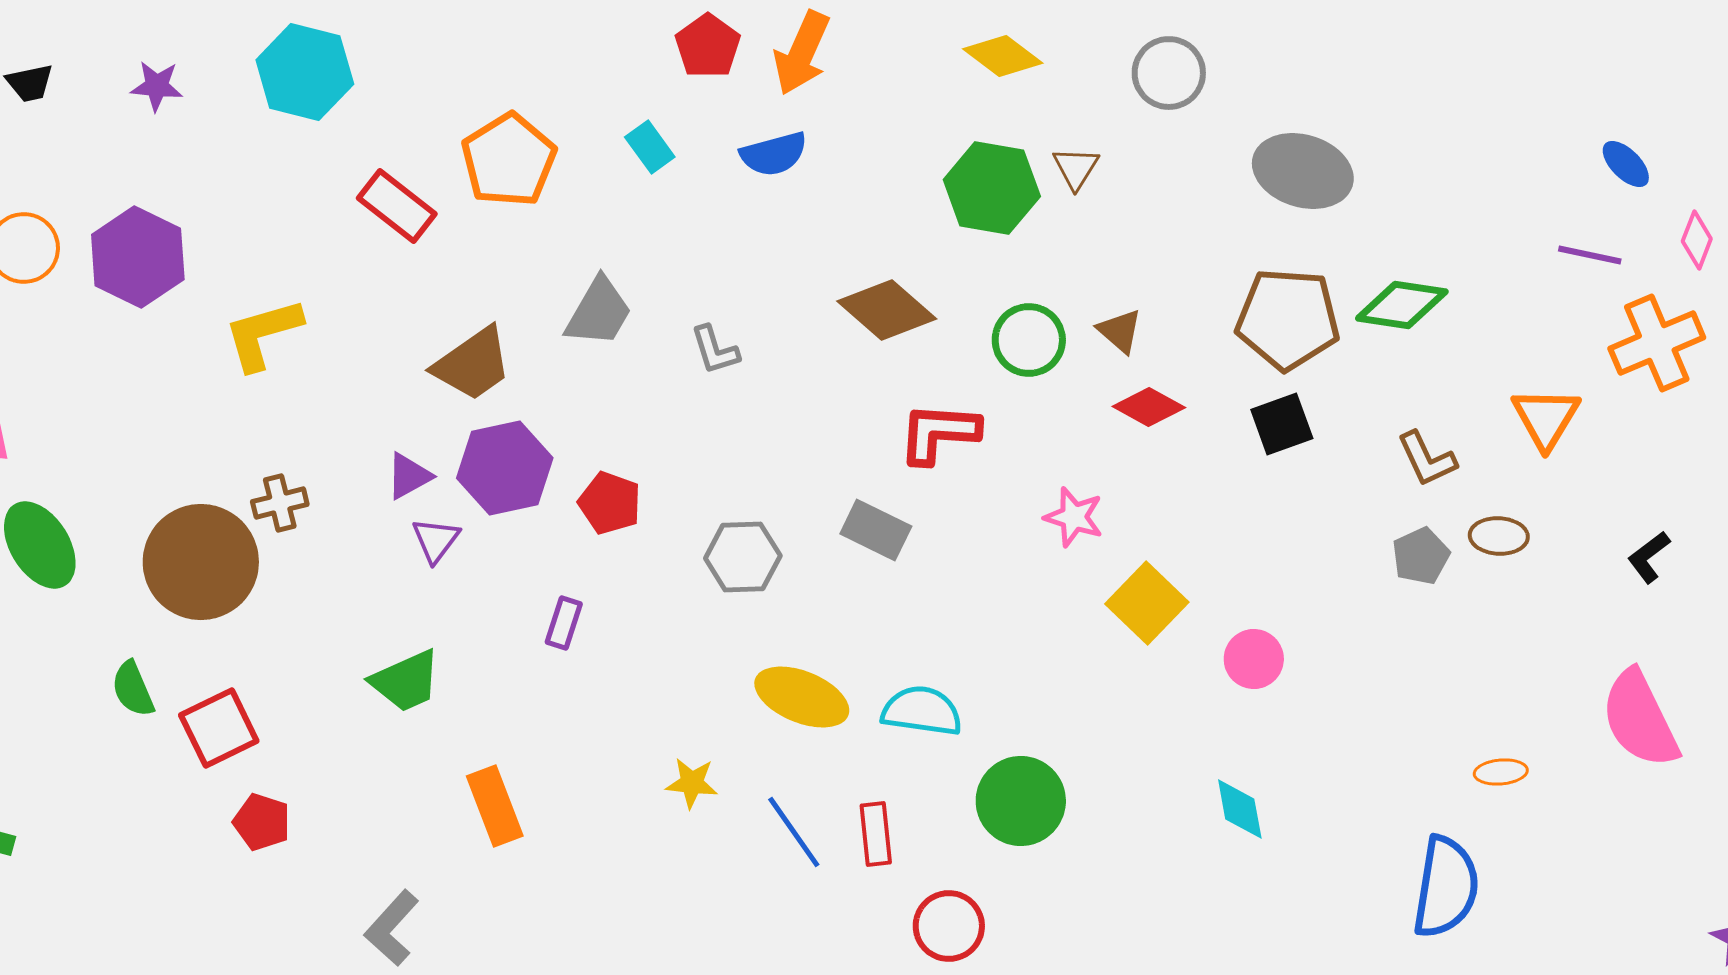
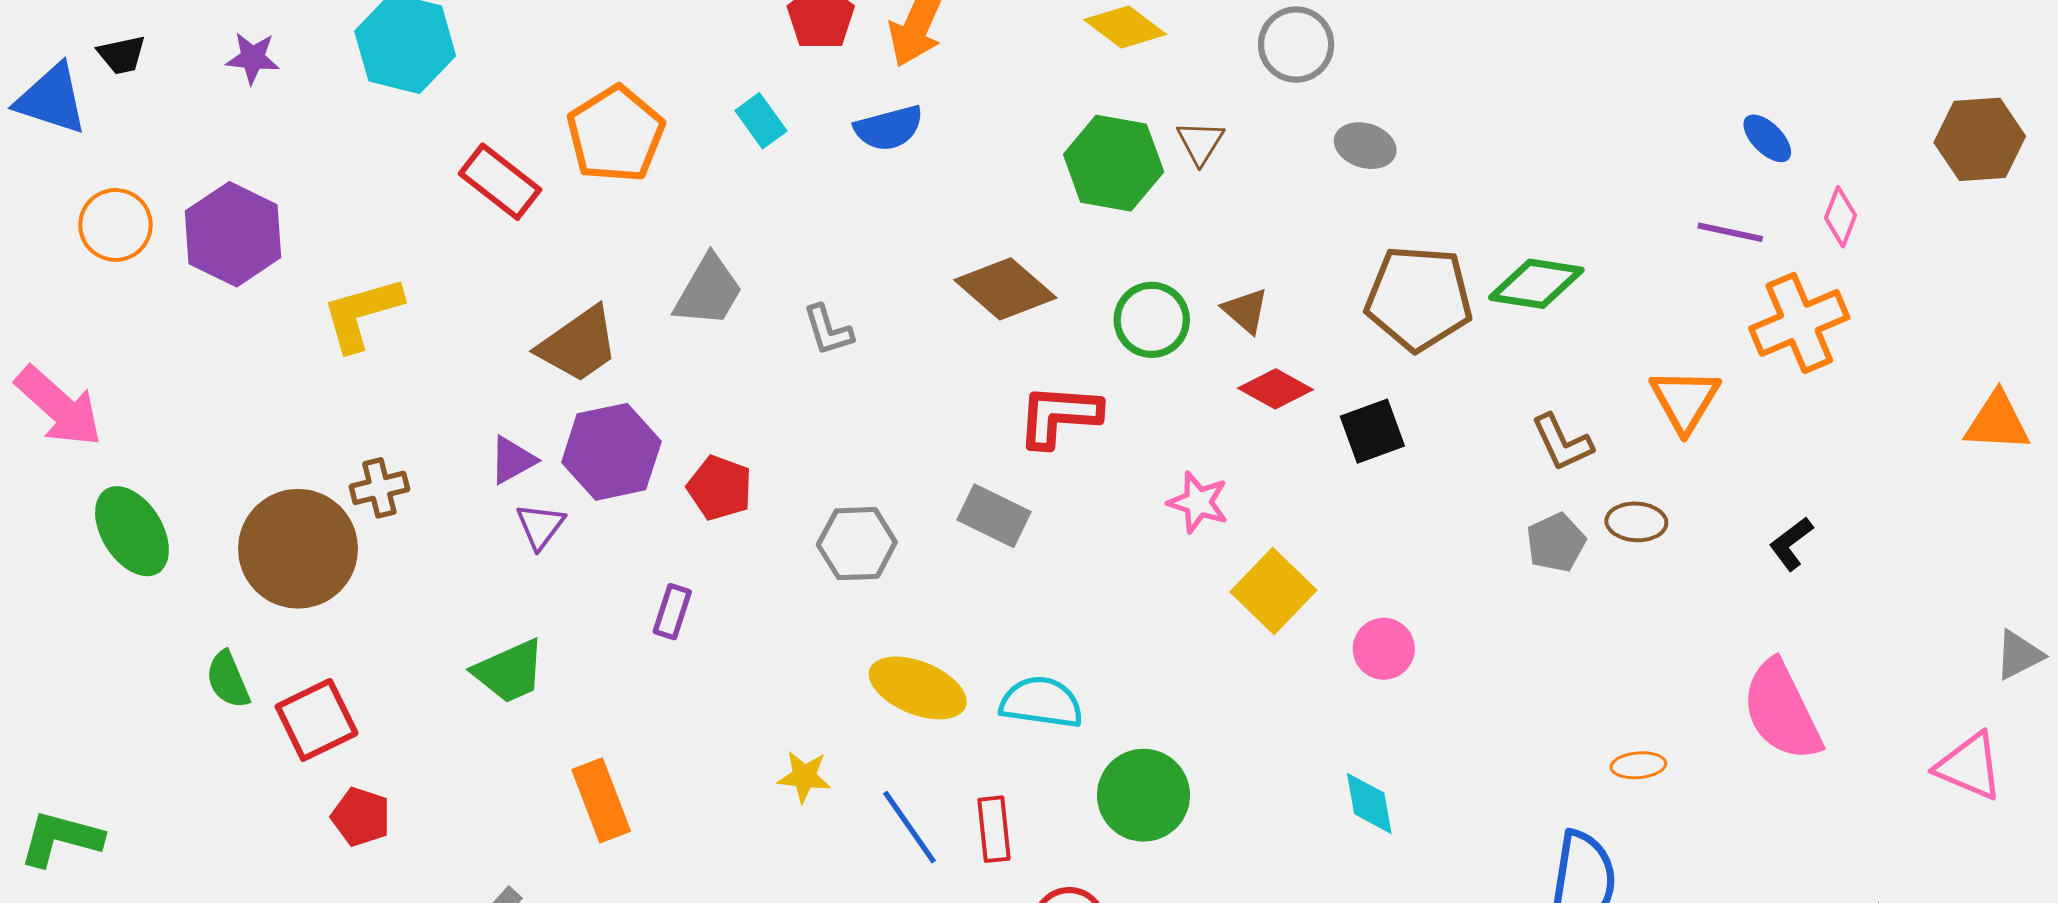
gray ellipse: (1303, 171) -> (1365, 146), moved, size x0.6
black square: (1282, 424) -> (1372, 431), moved

